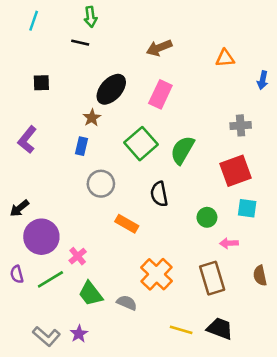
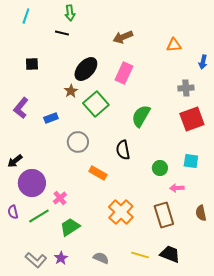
gray cross: (241, 125) -> (186, 88), moved
green square: (141, 144) -> (96, 104), moved
blue rectangle: (81, 146) -> (51, 118), moved, turned 56
red square: (235, 171) -> (192, 119), moved
green trapezoid: (91, 294) -> (70, 227), turned 95
gray semicircle: (127, 303) -> (101, 258), moved

